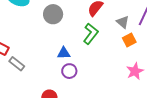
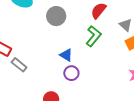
blue triangle: (64, 53) -> (66, 55), turned 32

